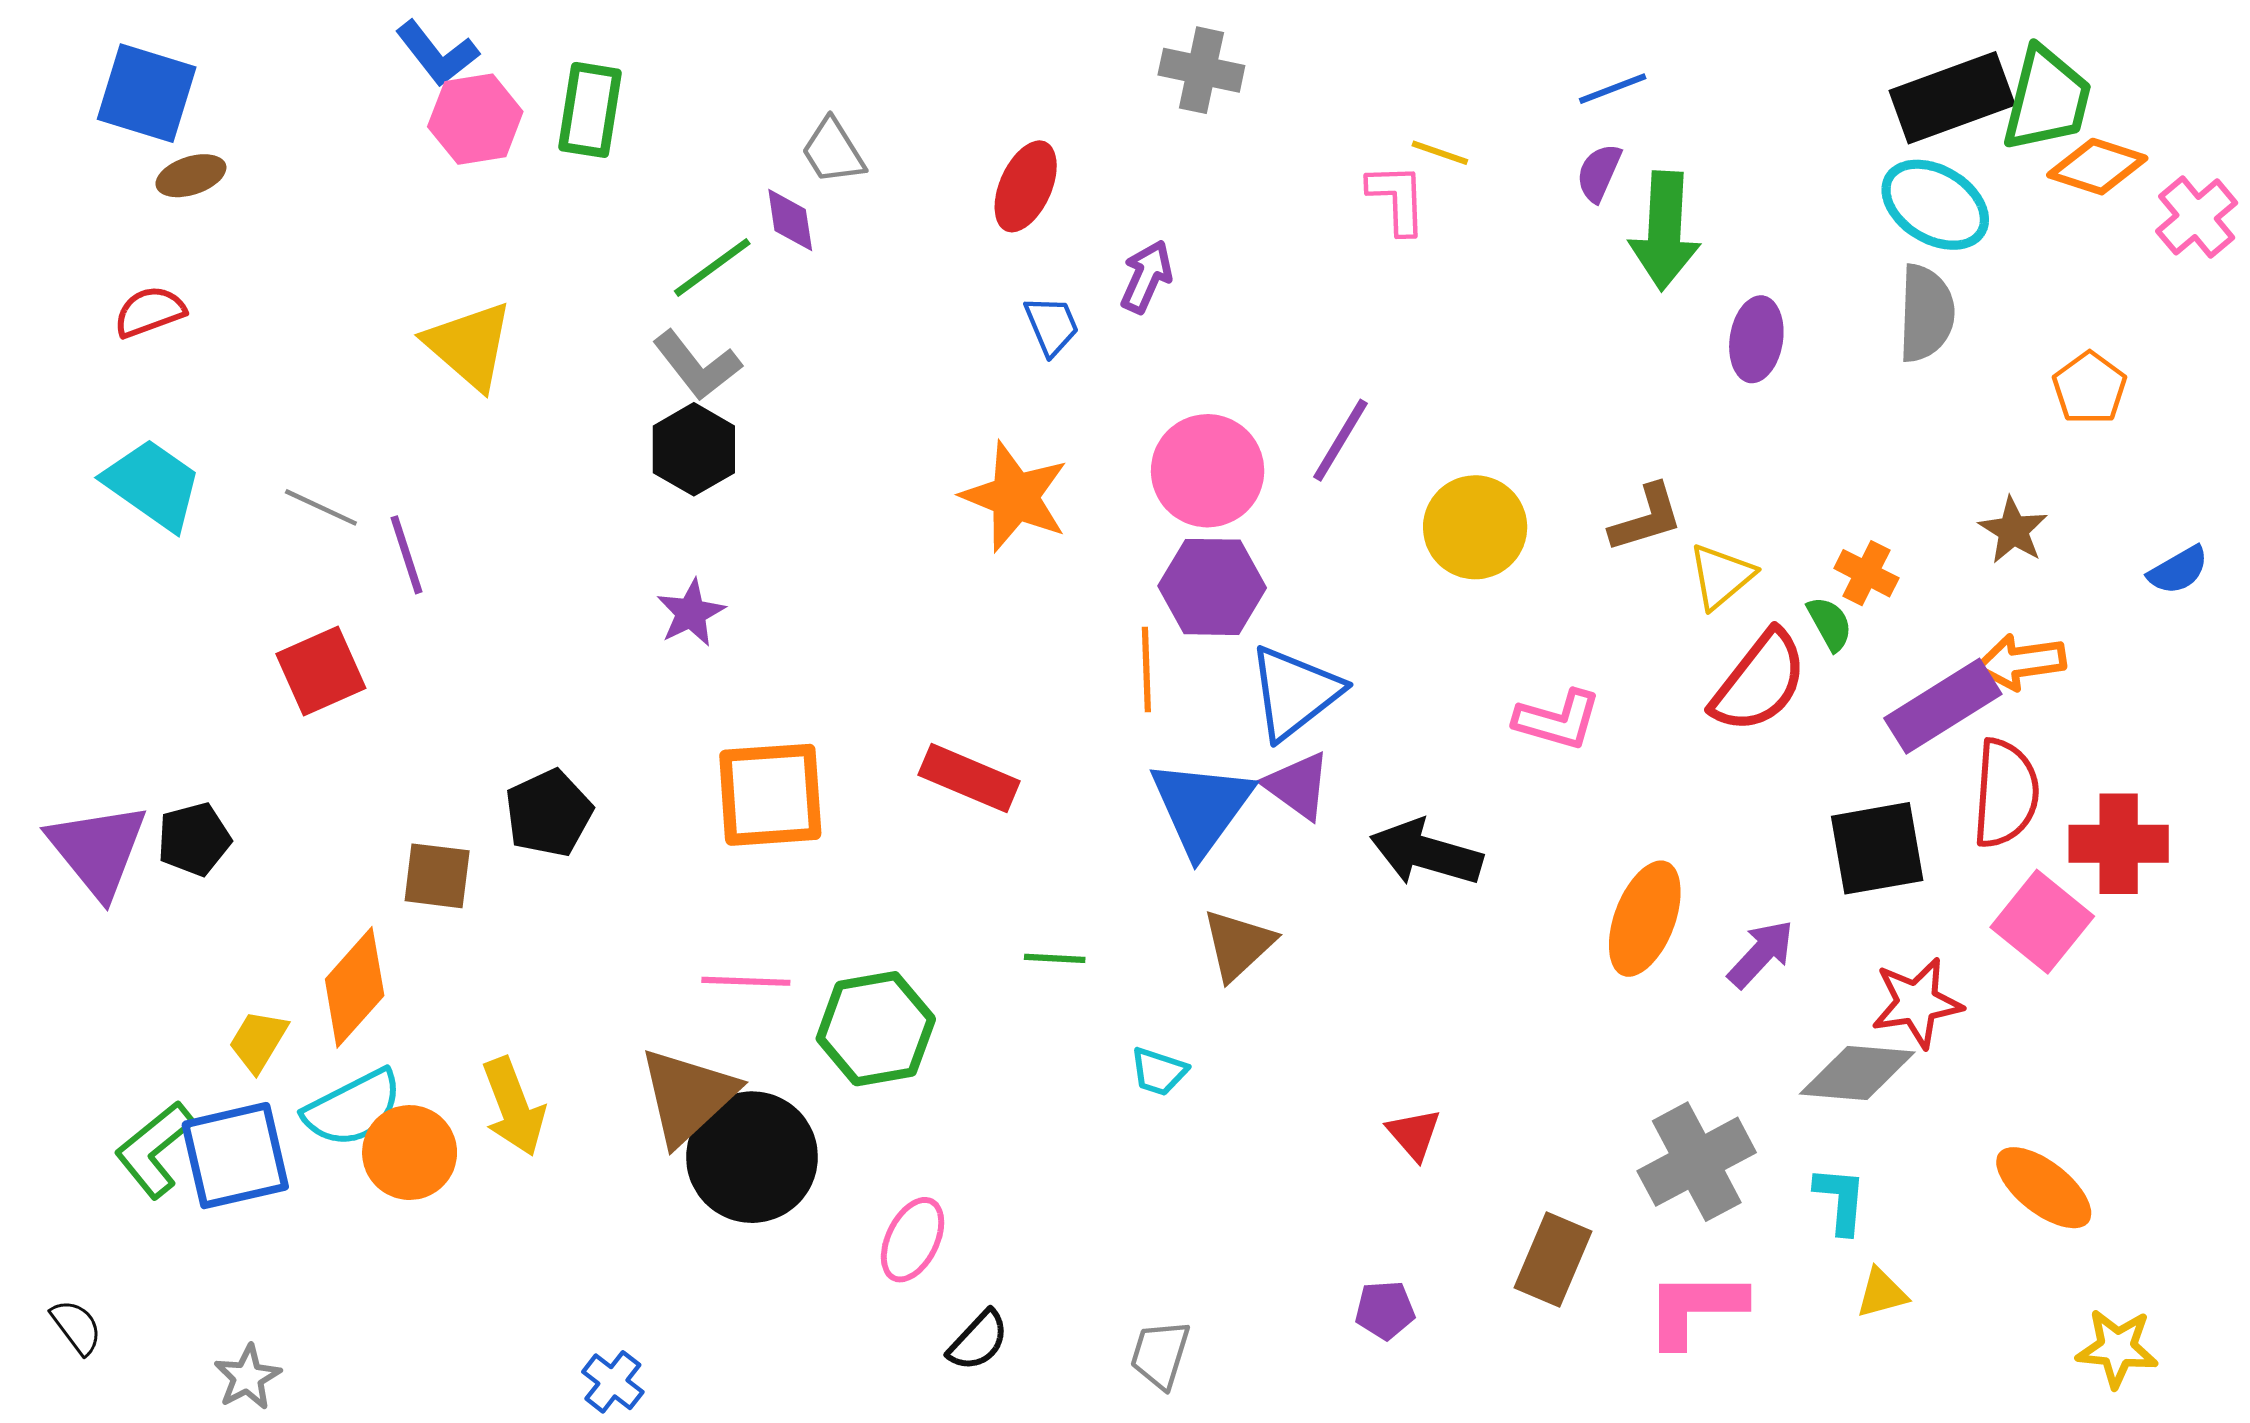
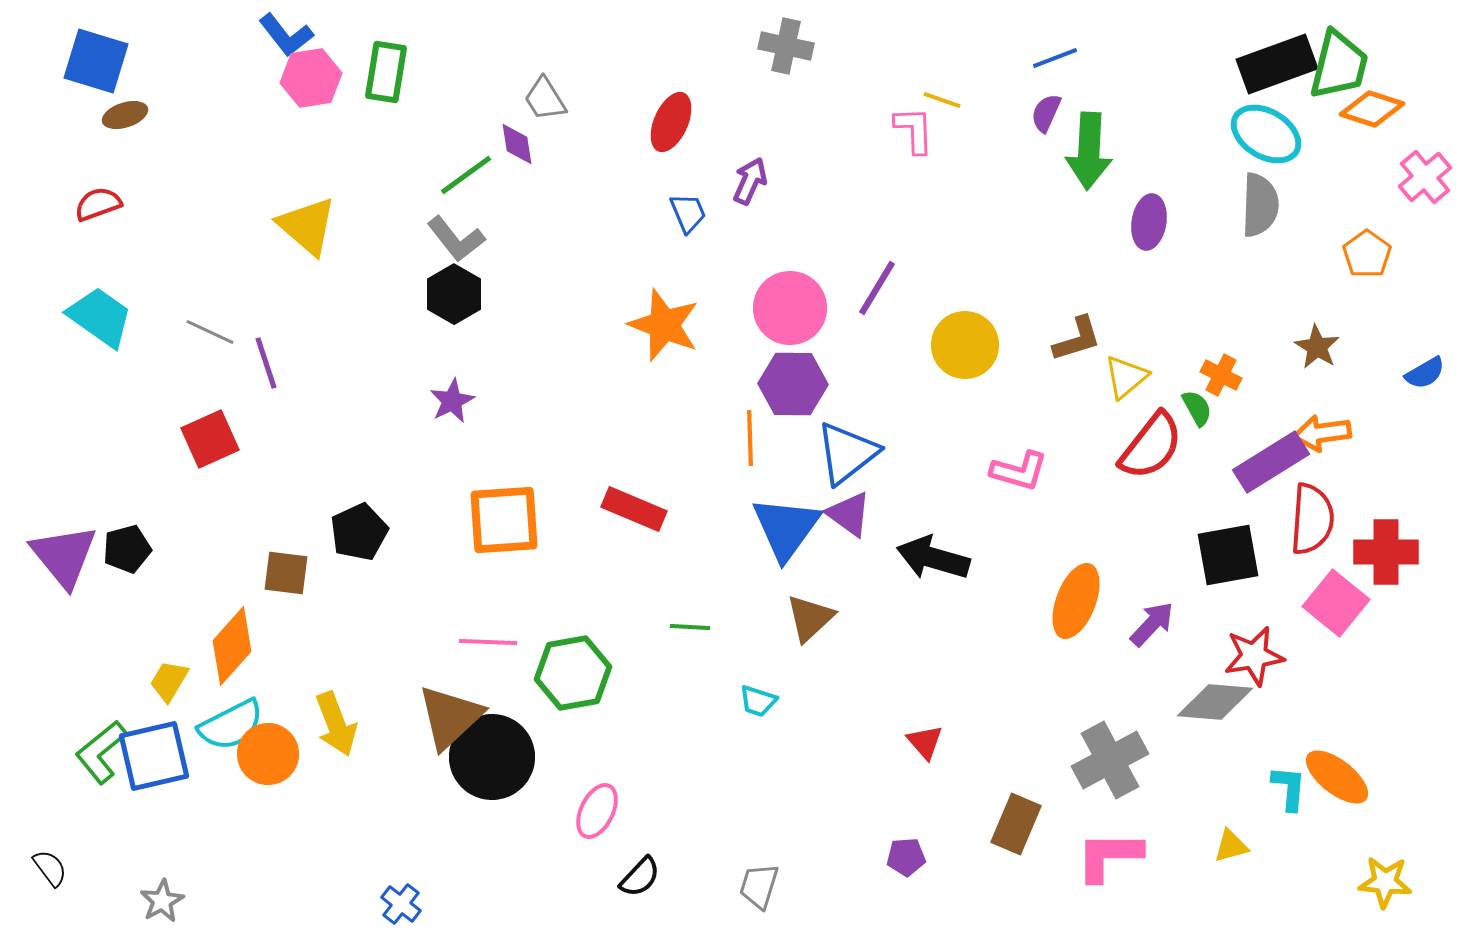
pink cross: (2197, 217) -> (1425, 177), moved
cyan L-shape: (1840, 1200) -> (1289, 788), moved

